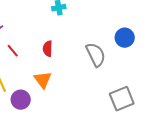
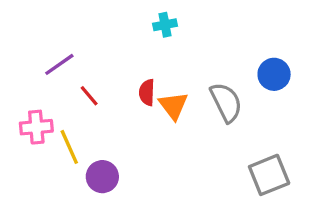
orange triangle: (43, 80) -> (173, 106), moved

